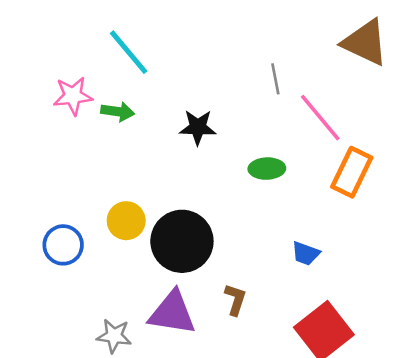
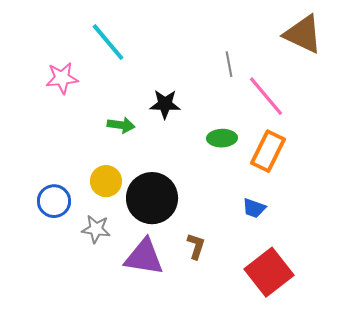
green arrow: (118, 112) -> (121, 125), moved
orange rectangle: (352, 172) -> (268, 151), moved
gray star: (114, 336) -> (96, 229), moved

